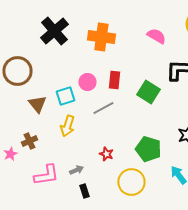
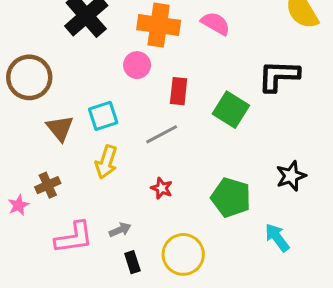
pink semicircle: (156, 36) -> (216, 23), moved
pink circle: (87, 82) -> (137, 65), moved
red star: (106, 154) -> (162, 188), moved
yellow circle: (131, 182) -> (183, 254), moved

